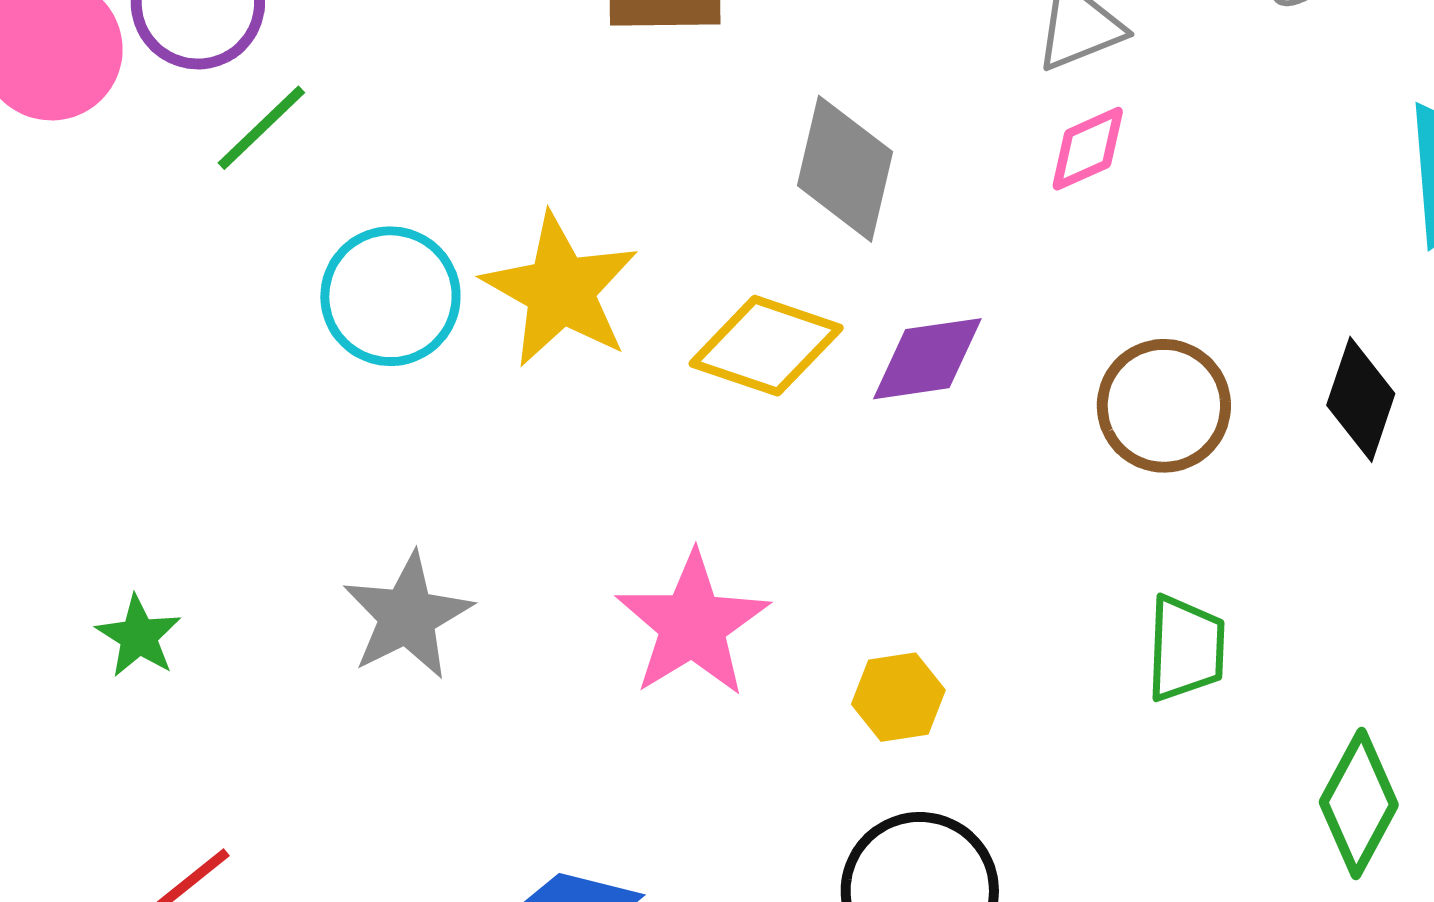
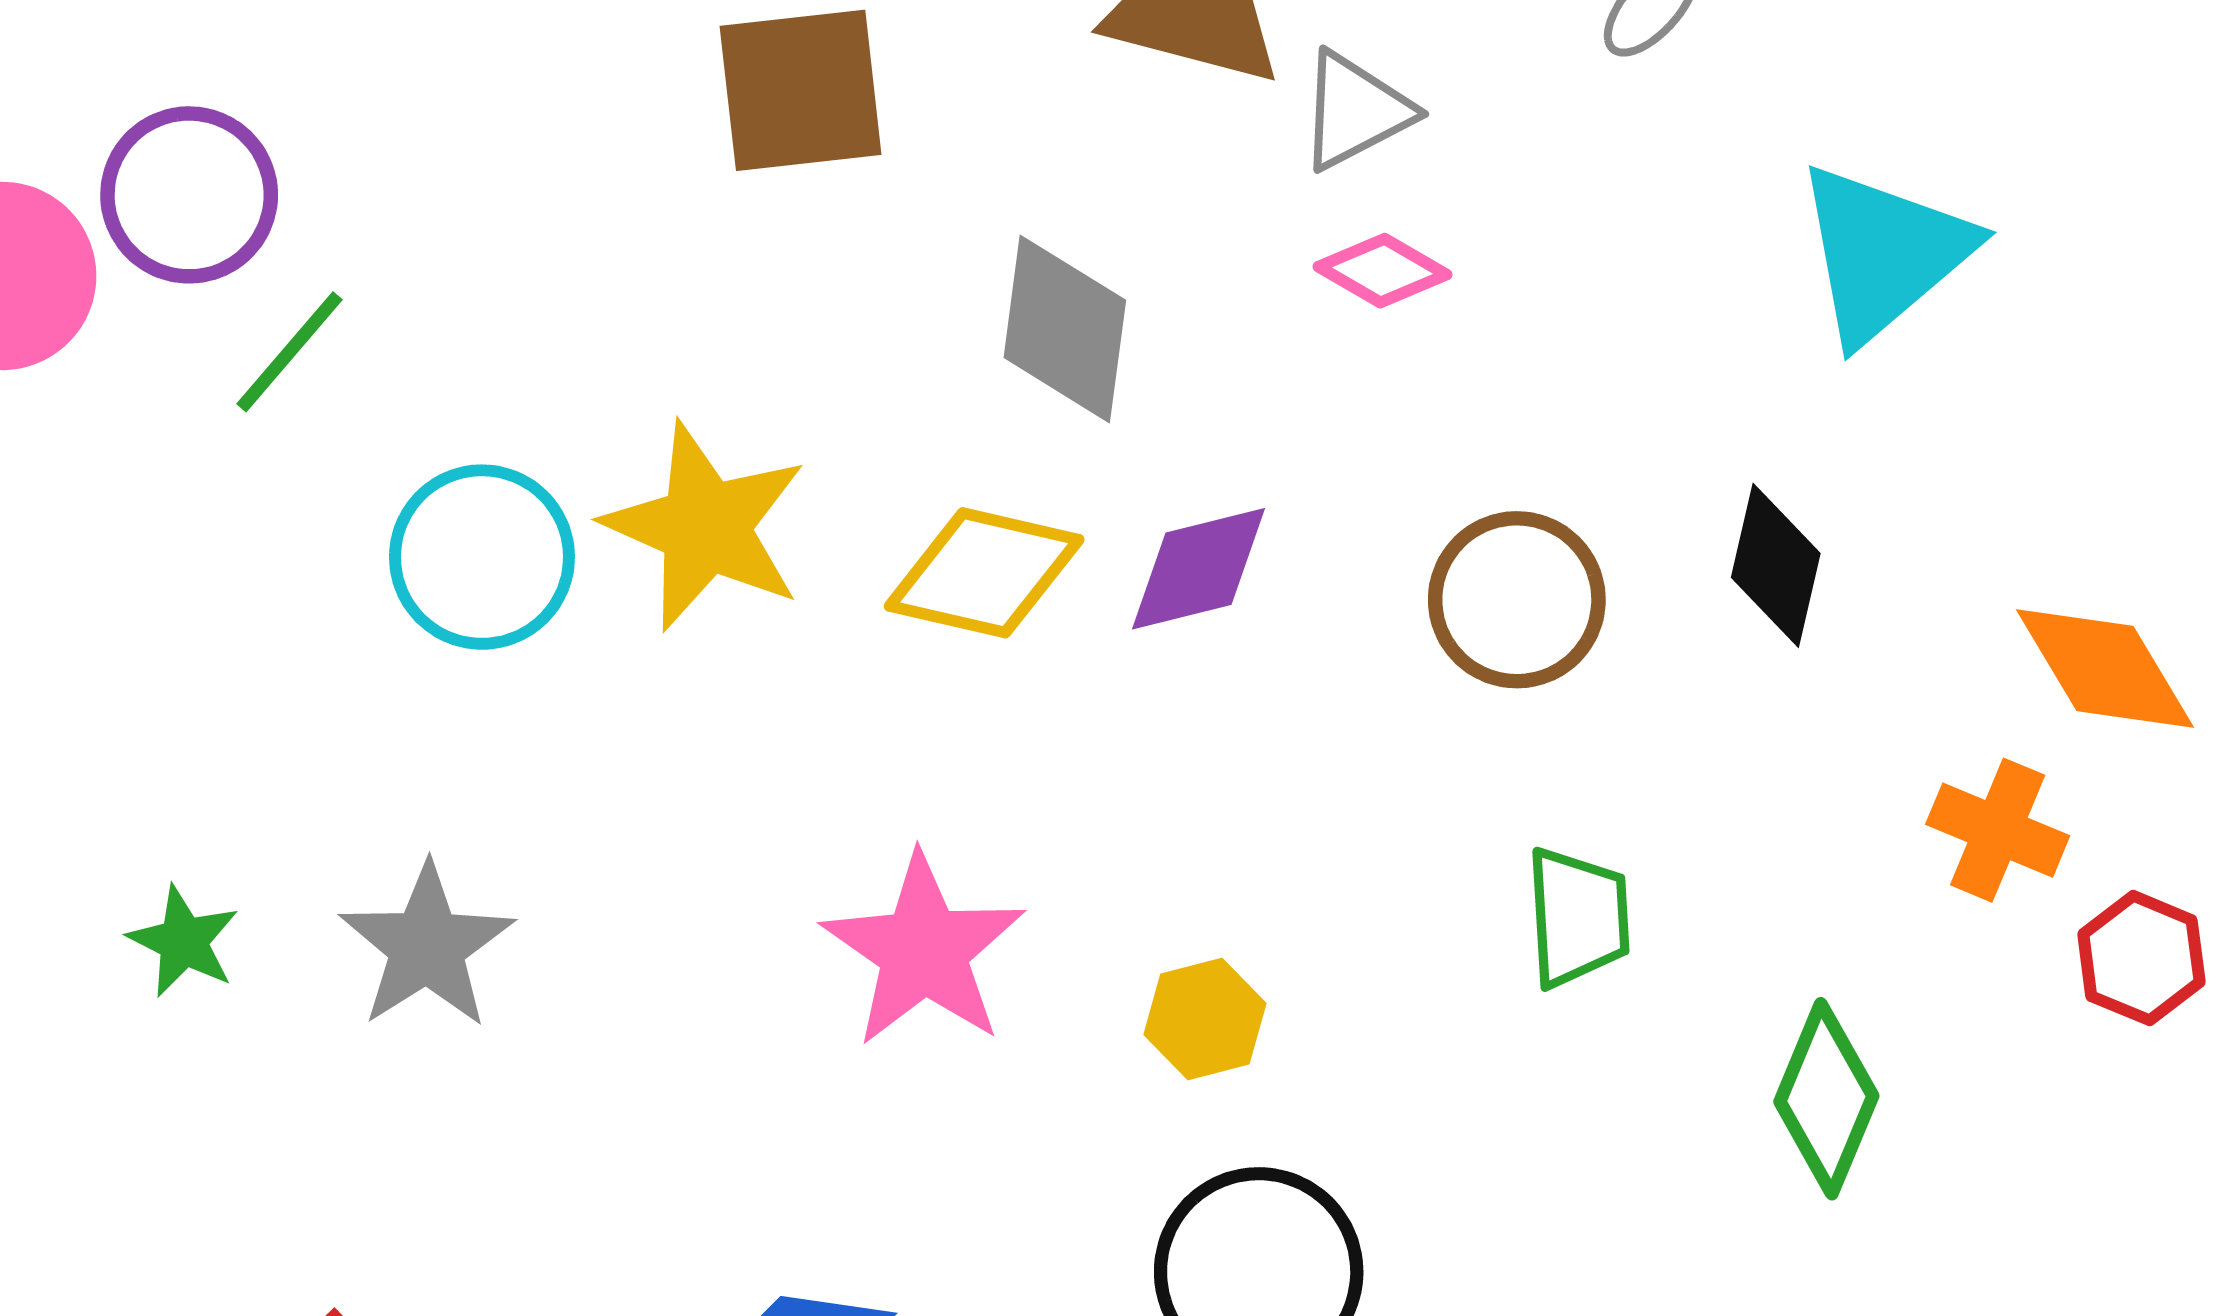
pink diamond: (1088, 149) -> (1383, 271), turned 60
gray star: (407, 616) -> (427, 946), moved
green star: (139, 636) -> (183, 941), moved

